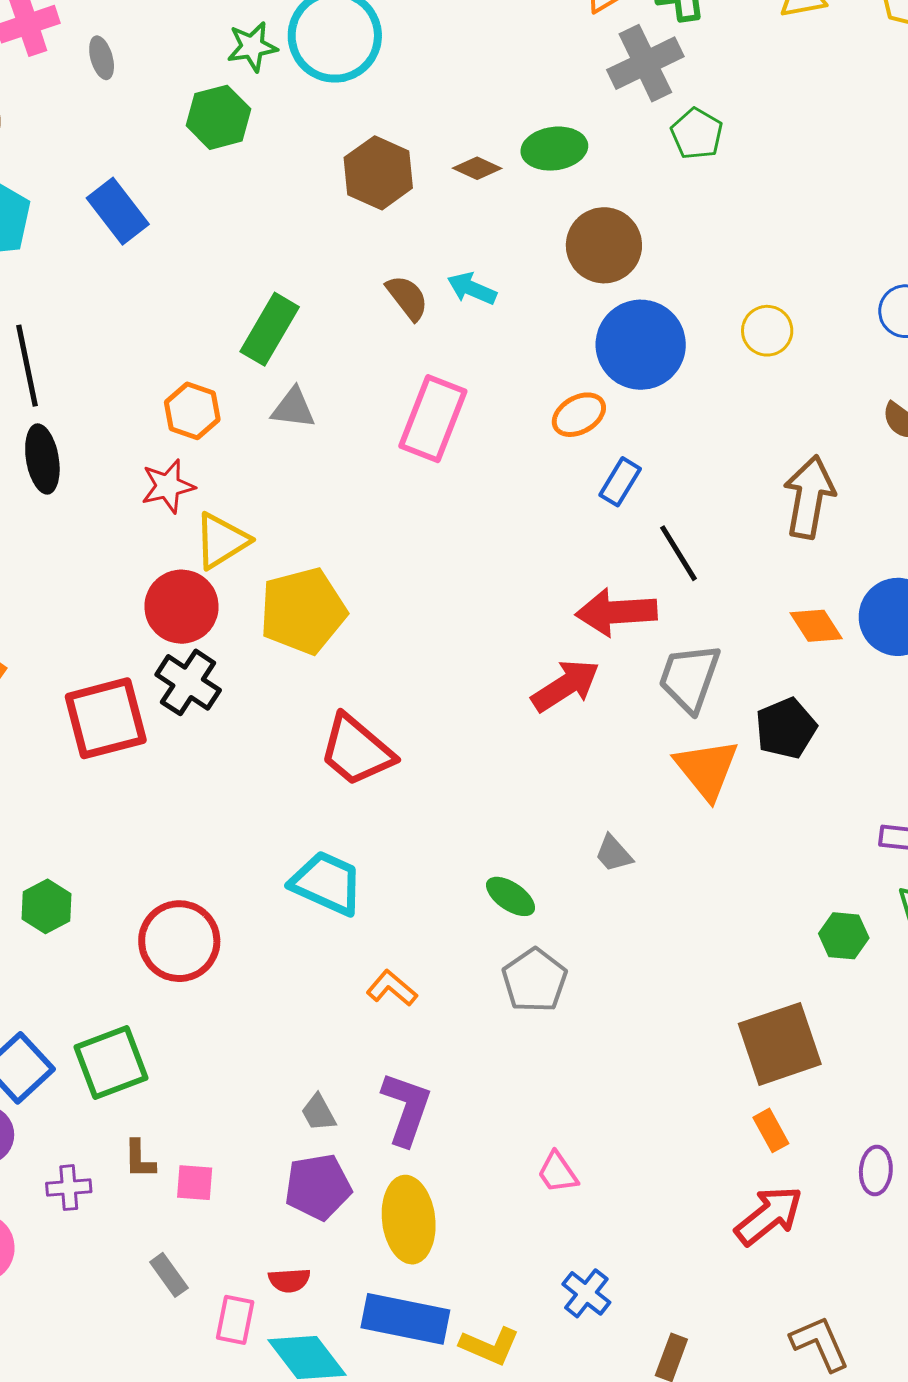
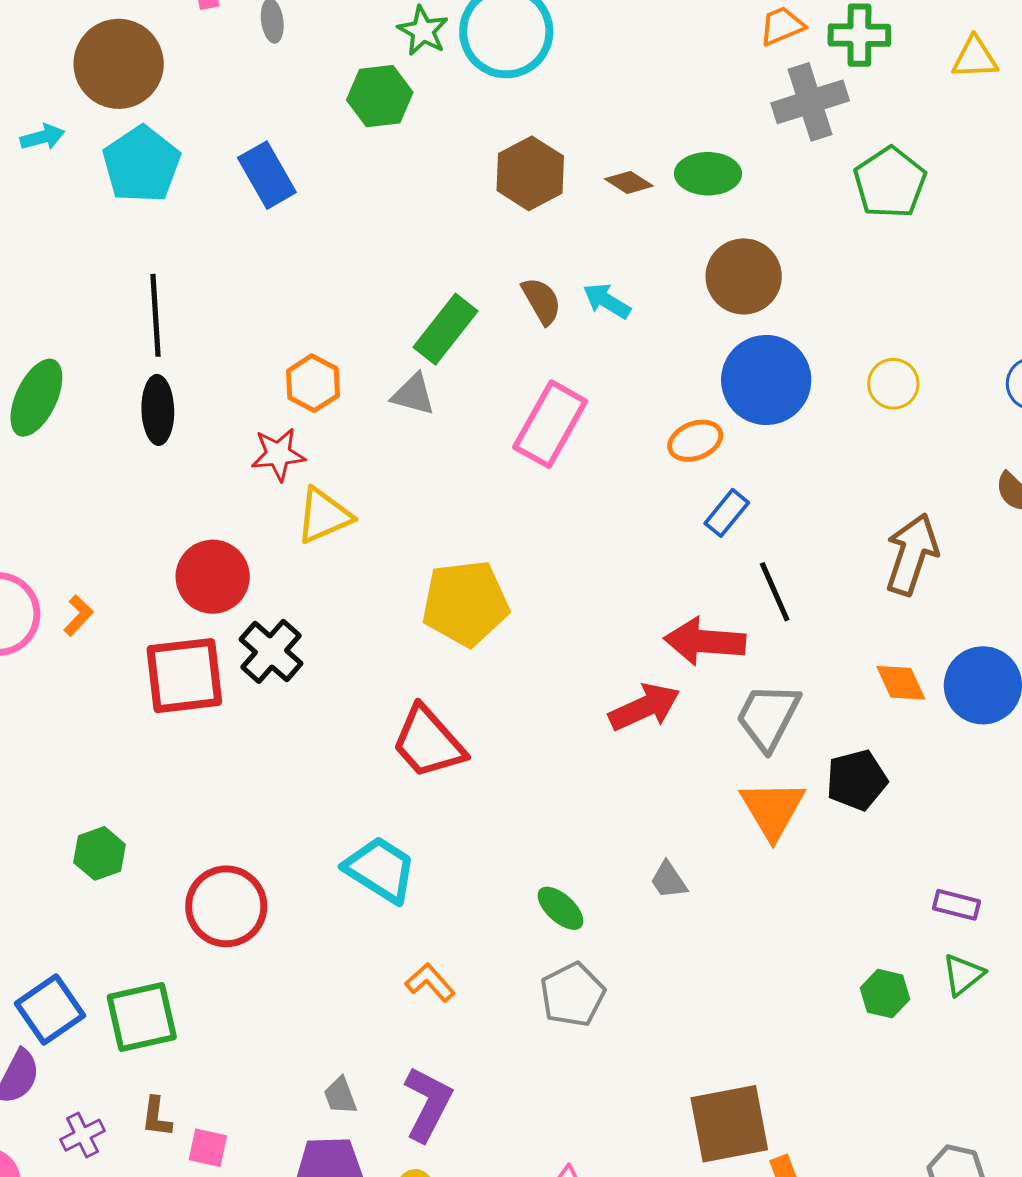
green star: (252, 47) -> (423, 31), turned 30
green pentagon: (697, 134) -> (890, 183), moved, size x1.4
green rectangle: (270, 329) -> (445, 329), moved
red circle: (182, 607) -> (213, 577), moved
yellow pentagon: (303, 611) -> (465, 603), moved
brown square: (780, 1044) -> (729, 1124), moved
purple cross: (69, 1188) -> (83, 1135), turned -30

